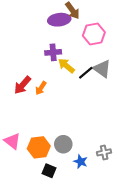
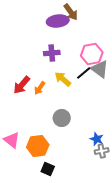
pink hexagon: (94, 34) -> (92, 54), moved
yellow arrow: (66, 66) -> (63, 79), moved
gray circle: (63, 144) -> (62, 118), moved
blue star: (81, 162) -> (97, 139), moved

